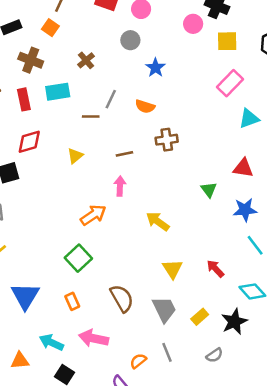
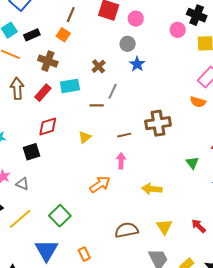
brown cross: (86, 60) -> (99, 66), moved
blue star: (155, 68) -> (137, 64), moved
red rectangle: (24, 99) -> (43, 93), turned 54
orange semicircle: (145, 106) -> (198, 102), moved
brown cross: (167, 140) -> (158, 123), size x1.4
yellow arrow: (158, 221) -> (152, 189), turned -30
green square: (78, 258) -> (60, 216), moved
brown semicircle: (122, 298) -> (127, 230), moved, turned -70

